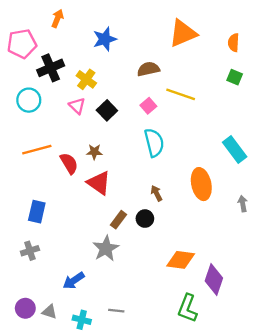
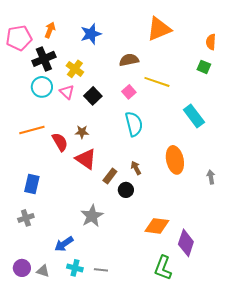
orange arrow: (58, 18) -> (50, 30), moved
orange semicircle: (233, 43) -> (211, 42), moved
cyan circle: (29, 100) -> (42, 87), moved
cyan rectangle: (235, 150) -> (194, 116), moved
brown rectangle: (118, 220) -> (110, 176), moved
cyan cross: (82, 320) -> (75, 268), moved

